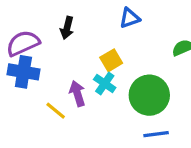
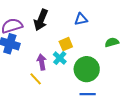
black arrow: (67, 28) -> (41, 20), size x1.5
yellow line: (56, 111) -> (36, 79), moved

